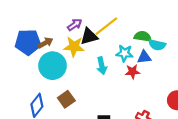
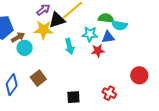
brown arrow: (45, 43) -> (18, 37), moved
cyan circle: (52, 66) -> (25, 48), size x0.6

